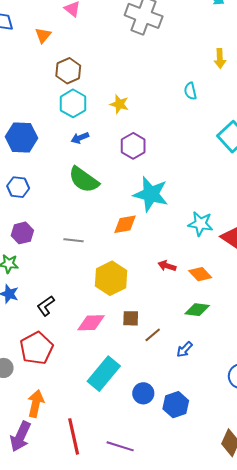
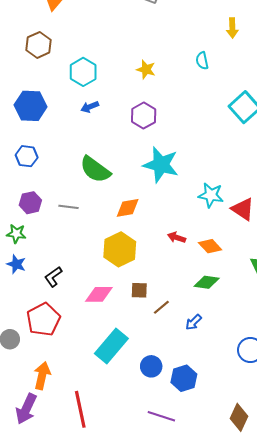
brown hexagon: (68, 71) -> (39, 45), moved
yellow star: (119, 104) -> (146, 69), moved
green semicircle: (84, 180) -> (95, 169), moved
orange diamond: (125, 224) -> (128, 208), moved
gray line: (73, 240) -> (68, 207), moved
purple line: (120, 446) -> (161, 416), moved

